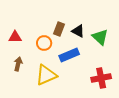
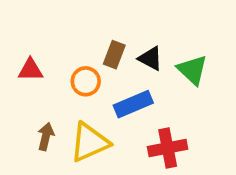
brown arrow: (18, 64) -> (46, 137), moved
red cross: (101, 78) -> (168, 148), moved

